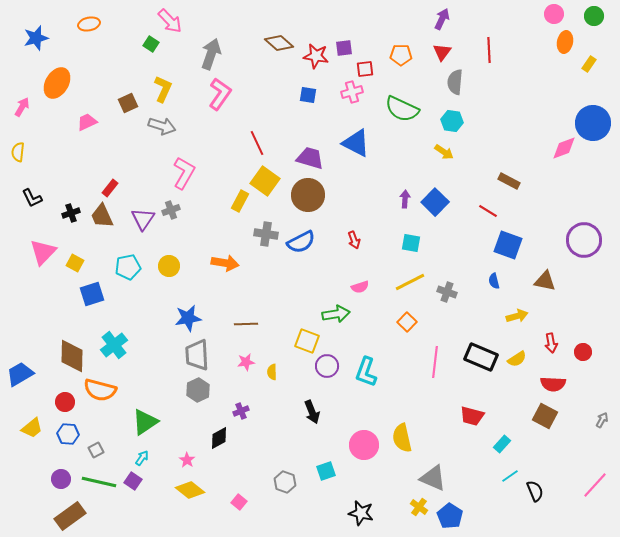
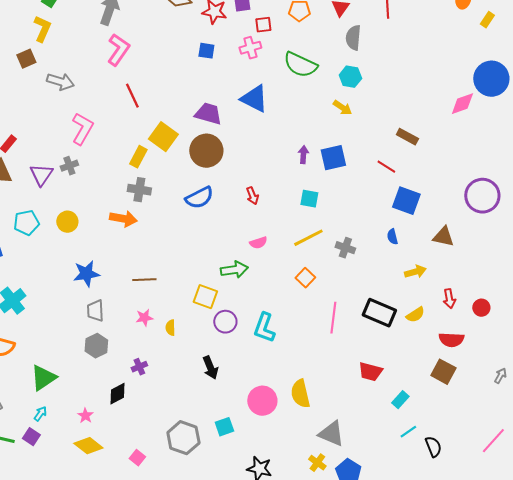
yellow L-shape: (163, 89) -> (42, 29), moved
red line: (257, 143) -> (132, 96), moved
blue square: (435, 202) -> (333, 158), turned 32
gray cross: (266, 234) -> (139, 190), moved
gray trapezoid: (197, 355) -> (95, 311), size x0.7
gray hexagon: (285, 482) -> (183, 438), size x1.5

